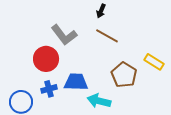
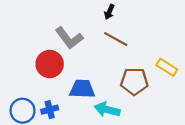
brown pentagon: (124, 75) -> (134, 81), turned -30
blue cross: (49, 89) -> (50, 110), moved

